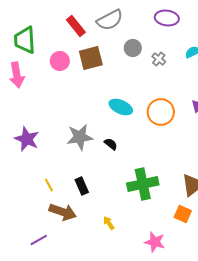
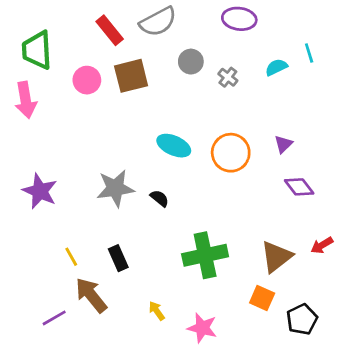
brown arrow: (63, 212) -> (91, 295), turned -148
purple line: (39, 240) -> (54, 318), moved
pink star: (155, 242) -> (202, 328), moved

